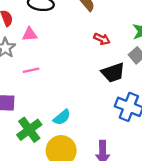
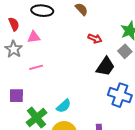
black trapezoid: (113, 73) -> (105, 67), turned -35

